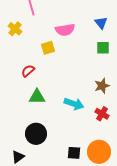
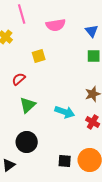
pink semicircle: (65, 30) -> (56, 25), moved
green triangle: (37, 97) -> (28, 105), turned -42

